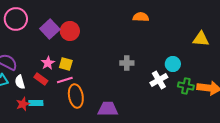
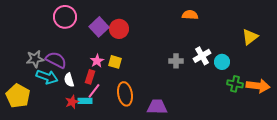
yellow triangle: (201, 39) -> (250, 37), turned -42
red rectangle: (41, 79) -> (90, 77), turned 72
pink line: (65, 80) -> (94, 91), moved, turned -35
white cross: (159, 80) -> (202, 56), moved

